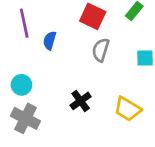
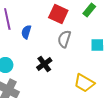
black cross: (81, 101) -> (44, 64), moved

